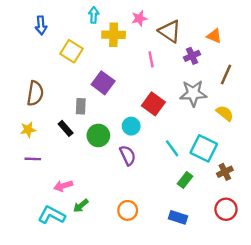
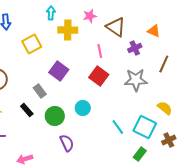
yellow square: (71, 51) -> (32, 44), turned 30
red square: (153, 104) -> (99, 76), moved
gray rectangle: (81, 106) -> (40, 91), turned -40
yellow semicircle: (225, 113) -> (165, 108), moved
purple semicircle: (128, 155) -> (67, 143), moved
brown cross: (225, 172) -> (169, 140), moved
green rectangle: (185, 180) -> (140, 154), moved

